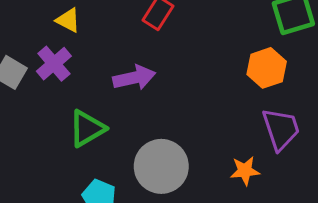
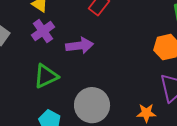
purple cross: (54, 64) -> (43, 31), moved

